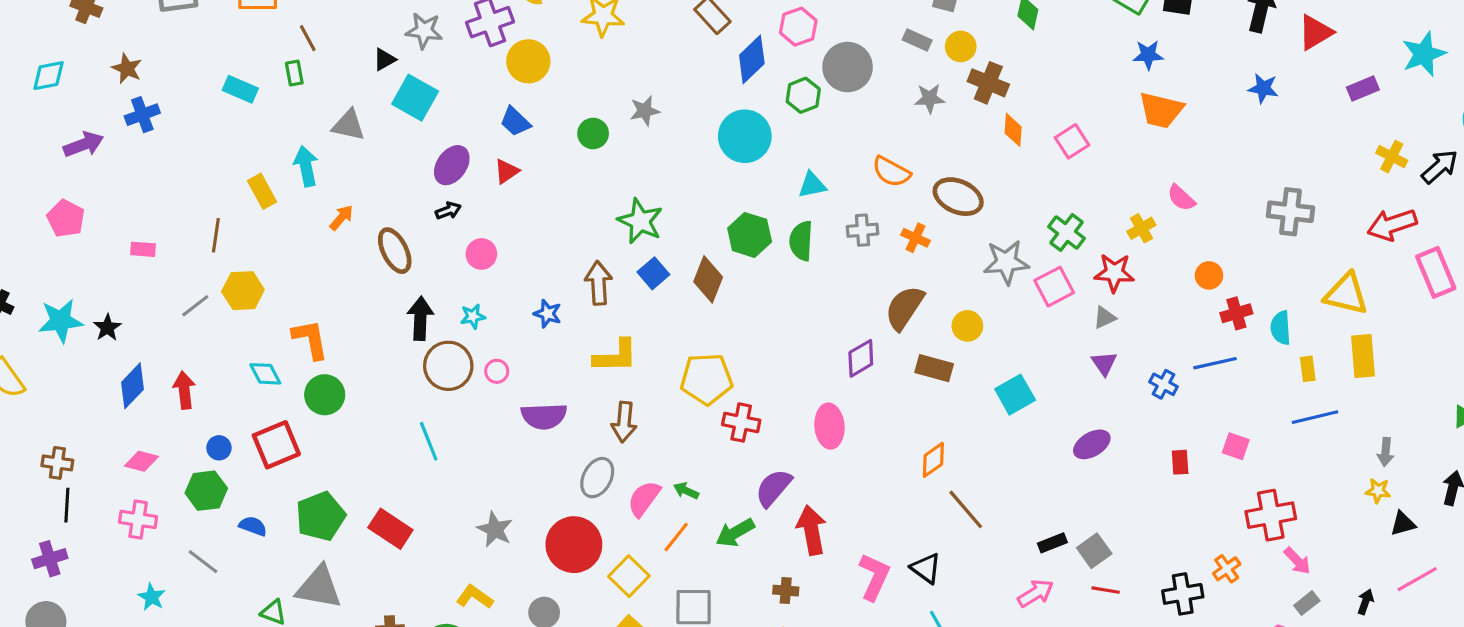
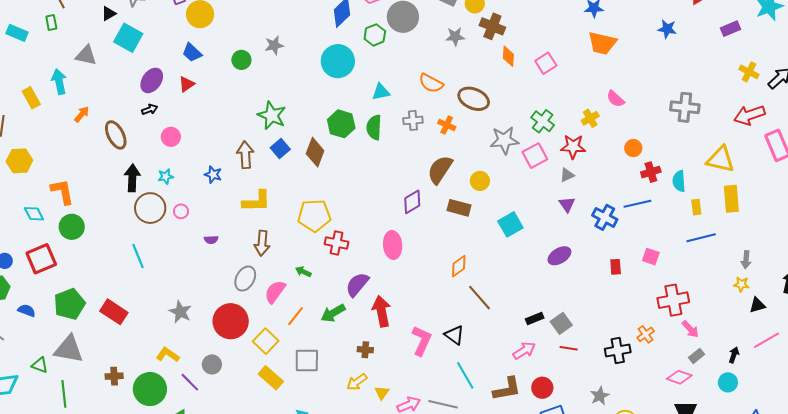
blue cross: (1164, 384) -> (605, 217), size x1.4
purple semicircle: (544, 416) -> (211, 240), size x0.5
green arrow: (686, 491) -> (303, 272), moved

